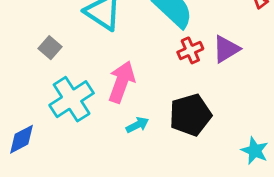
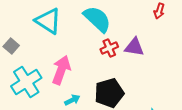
purple triangle: (226, 49) -> (134, 47), turned 40

